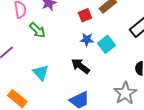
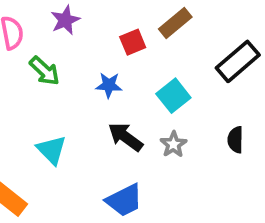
blue star: (87, 40) -> (109, 85), moved
gray star: (125, 93) -> (173, 144), moved, size x0.6

